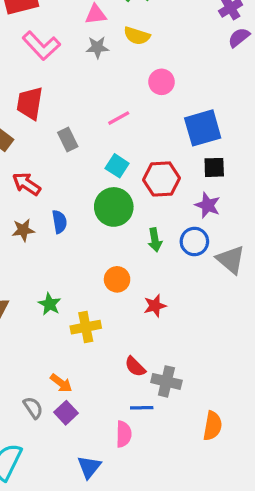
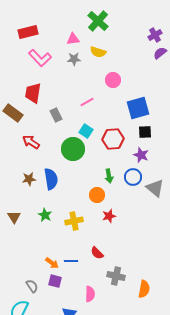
green circle: (114, 207) -> (73, 149), moved
blue semicircle: (59, 222) -> (51, 179), moved, size x1.5
brown star: (23, 230) -> (29, 179), moved
orange circle: (117, 279) -> (97, 195), moved
yellow cross: (86, 327) -> (74, 221), moved
gray cross: (166, 381) -> (116, 276), moved
gray semicircle: (33, 408) -> (32, 286), moved
blue line: (142, 408) -> (71, 261), moved
purple square: (66, 413) -> (55, 281), turned -32

